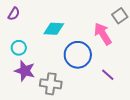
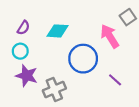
purple semicircle: (14, 14) -> (23, 28), moved
gray cross: (51, 84) -> (54, 89), turned -30

